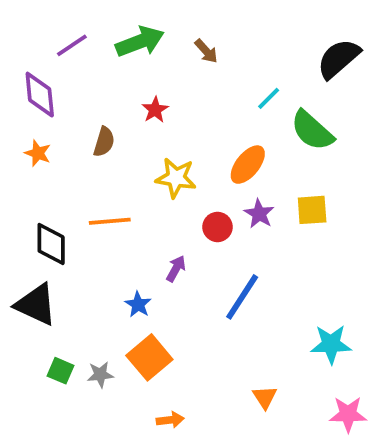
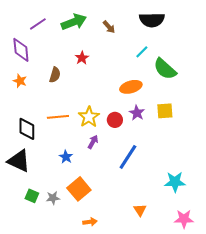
black semicircle: (339, 59) -> (152, 20), moved, turned -140
orange ellipse: (248, 165) -> (131, 87), turned 35
yellow star: (176, 178) -> (89, 117), moved, turned 30
blue star: (138, 305) -> (66, 157), moved

